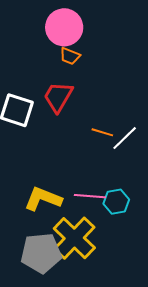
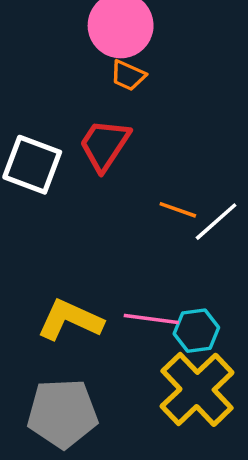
yellow cross: (74, 238) -> (197, 389), moved

